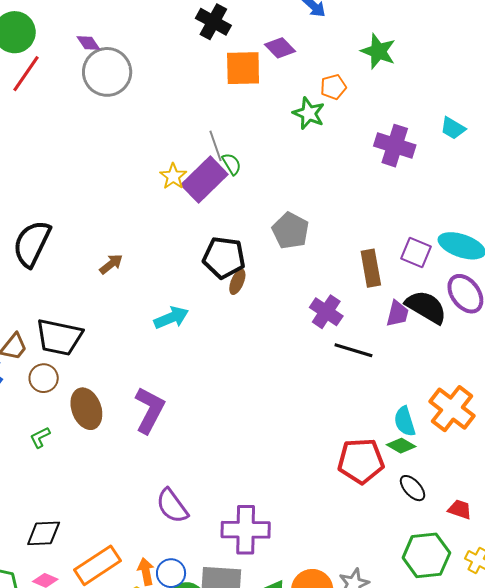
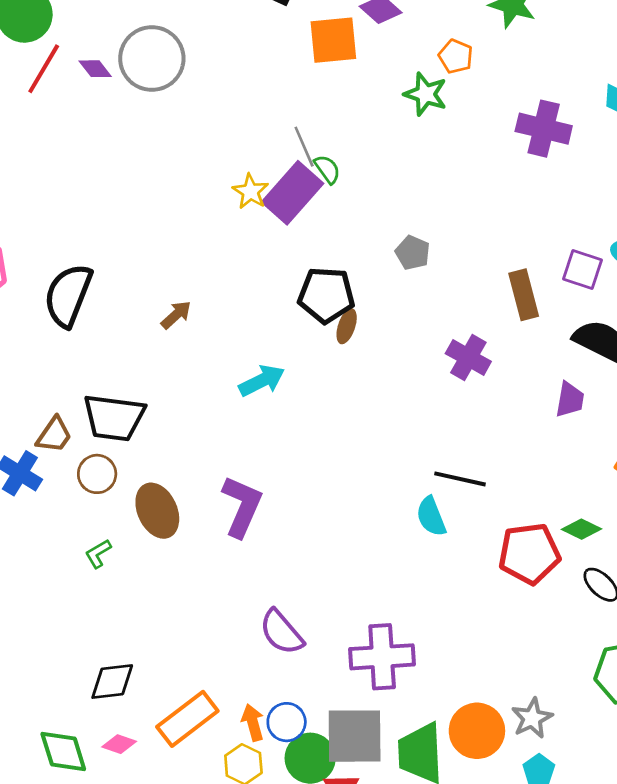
purple diamond: (88, 43) -> (95, 69), moved
orange pentagon: (333, 87) -> (456, 56), turned -30
gray pentagon: (290, 231) -> (413, 253), size x0.7
purple trapezoid: (397, 314) -> (570, 400), moved
black line: (353, 350) -> (460, 479), moved
cyan semicircle: (405, 421) -> (431, 516), moved

